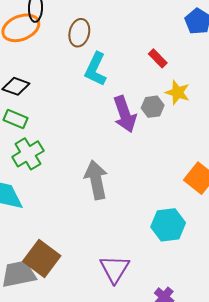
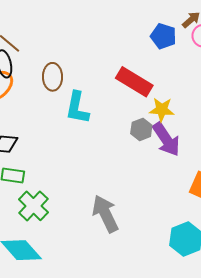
red rectangle: (158, 58) -> (134, 82), size x1.8
purple arrow: (125, 114) -> (166, 139), moved

